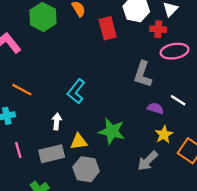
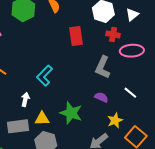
red rectangle: (108, 28) -> (76, 36), moved
red cross: (158, 29) -> (113, 34), moved
purple semicircle: (155, 108) -> (101, 97), moved

